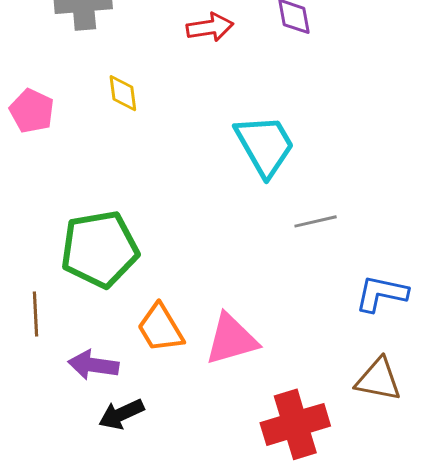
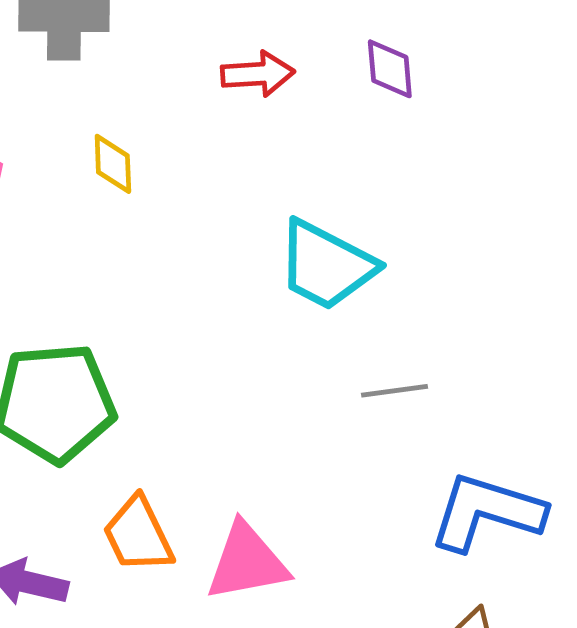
cyan trapezoid: (265, 145) -> (326, 265), turned 142
blue L-shape: (381, 294) -> (487, 512), size x1.4

